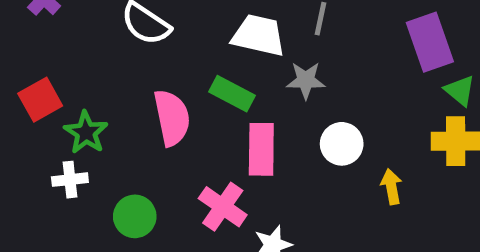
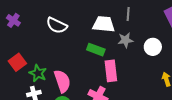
pink semicircle: (172, 118) -> (62, 81), moved
white circle: (342, 144) -> (153, 47), moved

